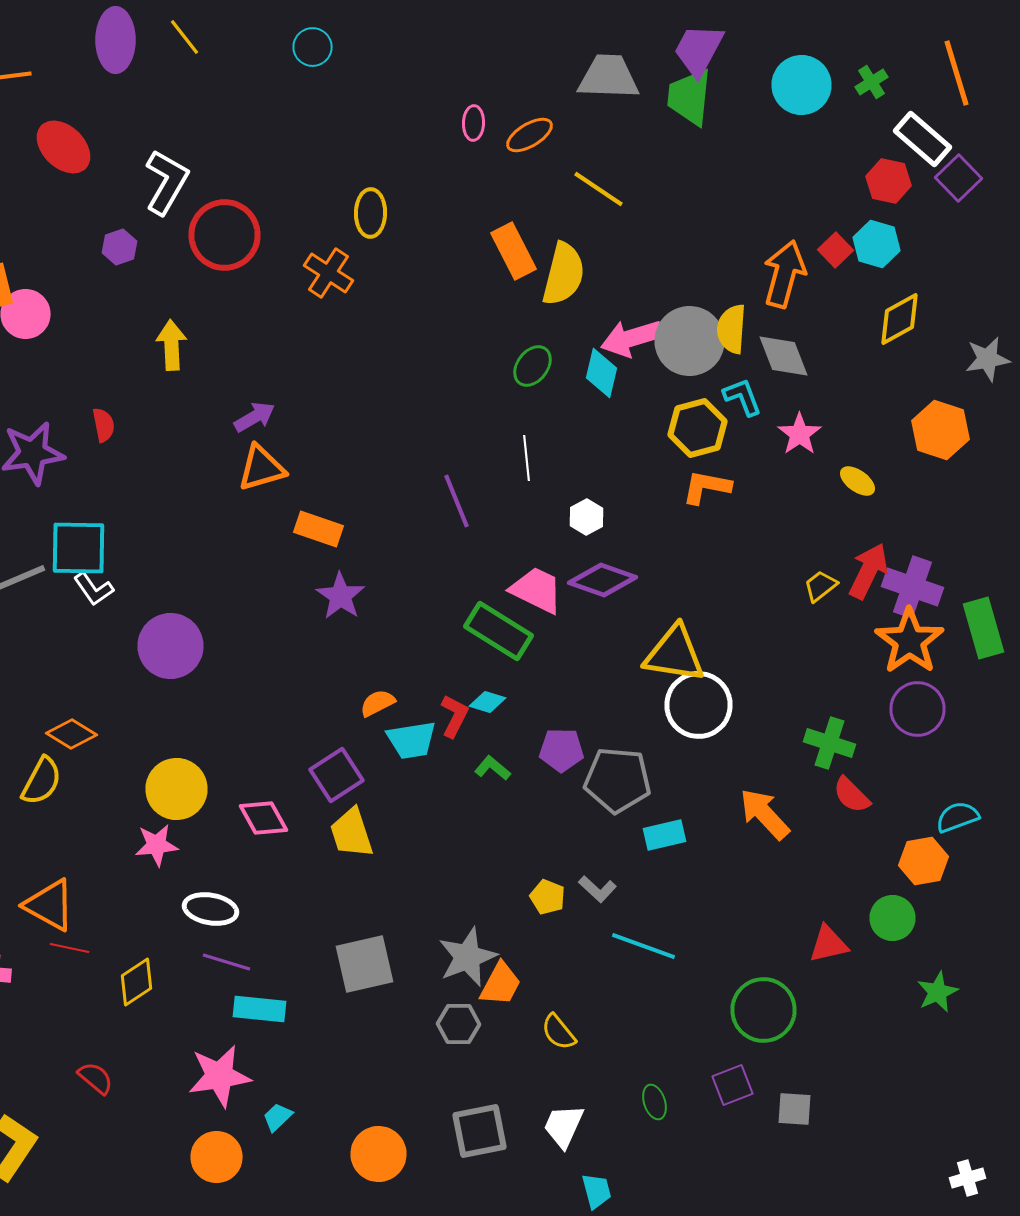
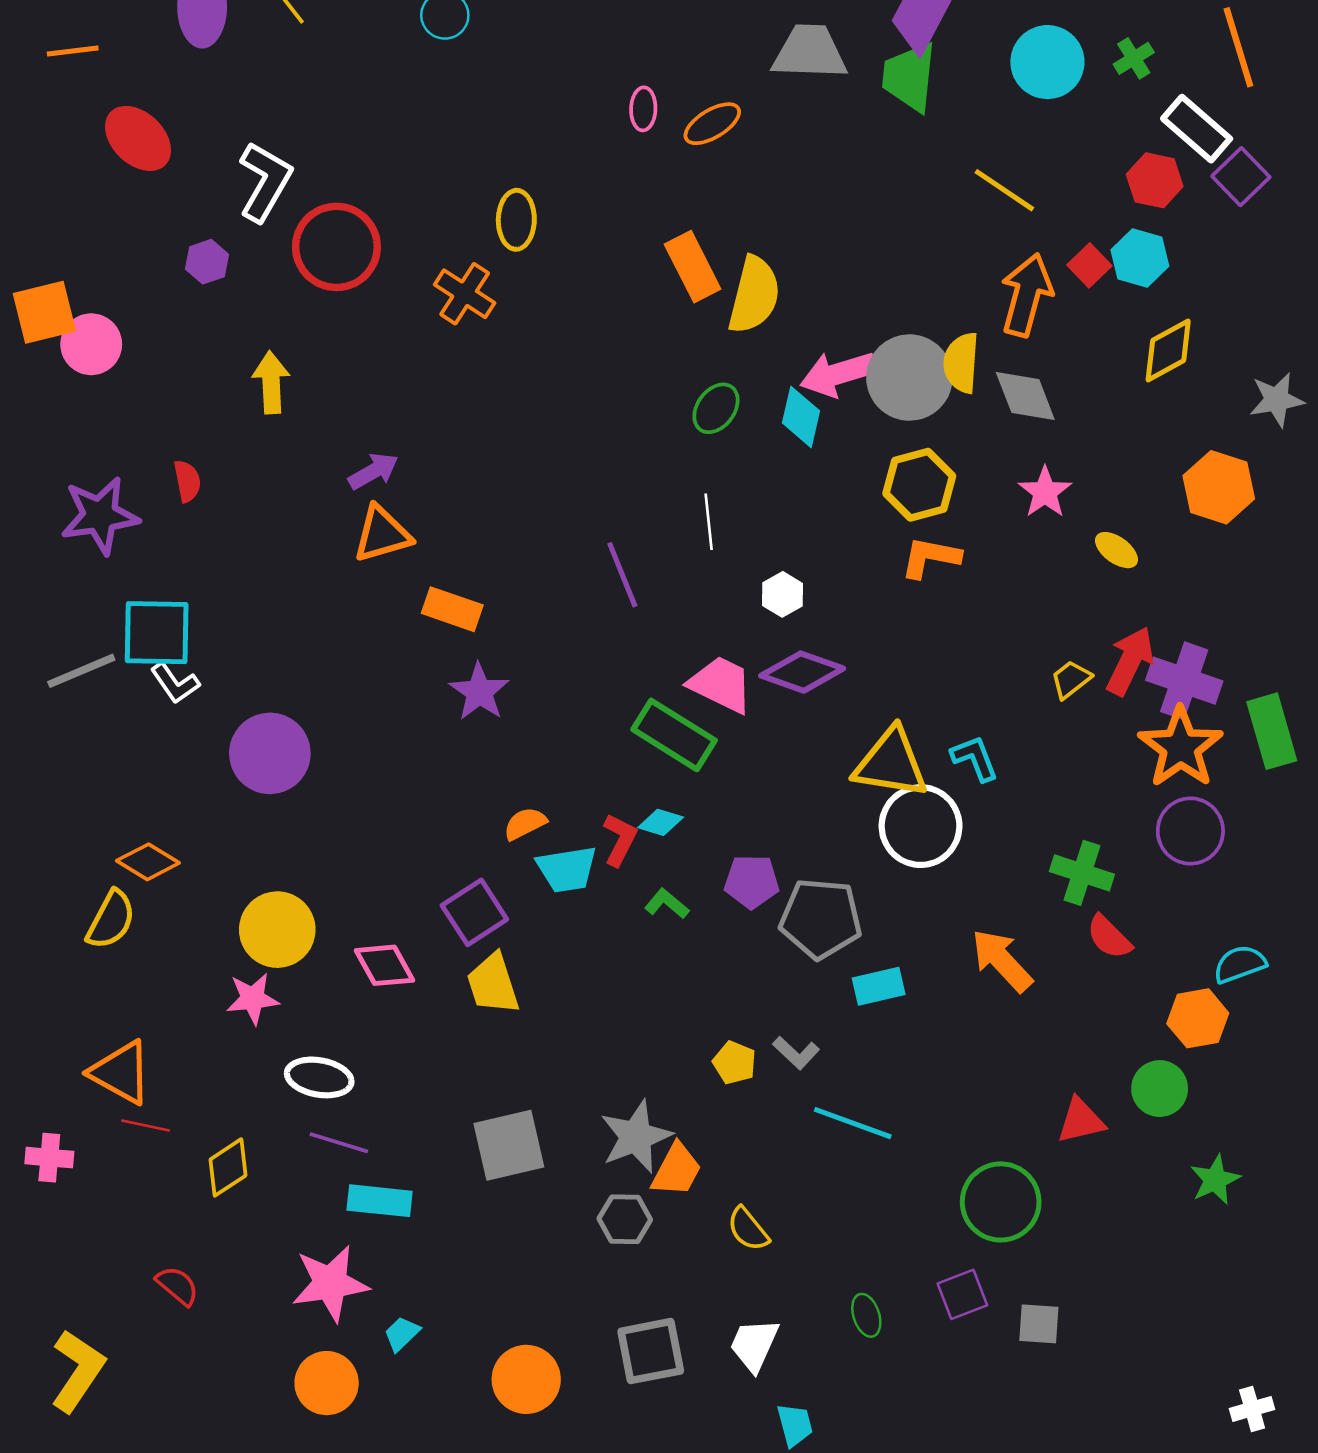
yellow line: (598, 189) -> (1004, 190), moved
cyan L-shape: (742, 397) -> (975, 758), moved

